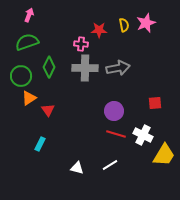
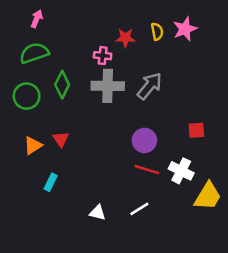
gray arrow: (118, 68) -> (149, 86), turned -40
orange triangle: (29, 98) -> (33, 146), moved

